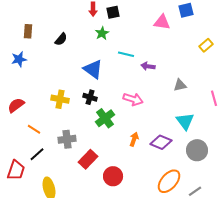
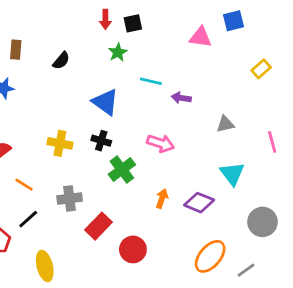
gray circle: (197, 150) -> (262, 222), moved

